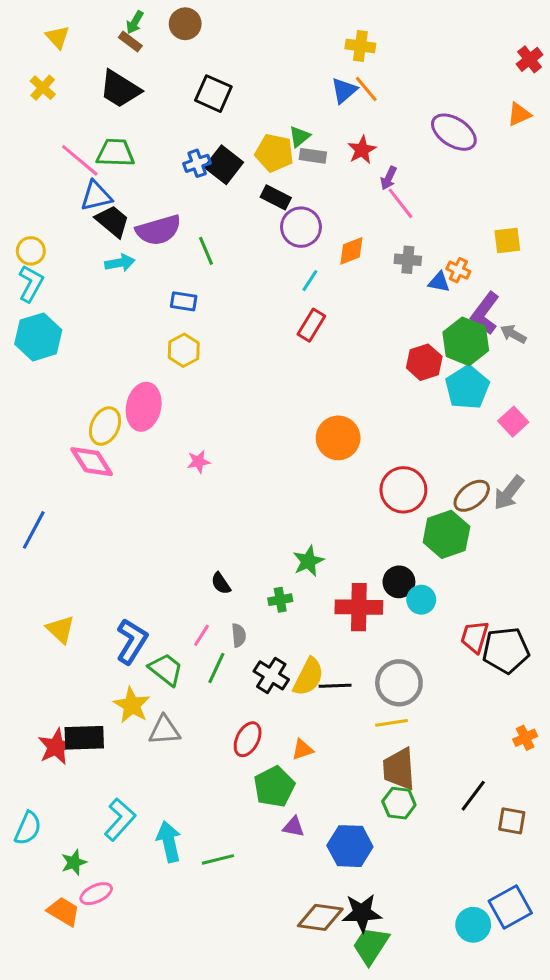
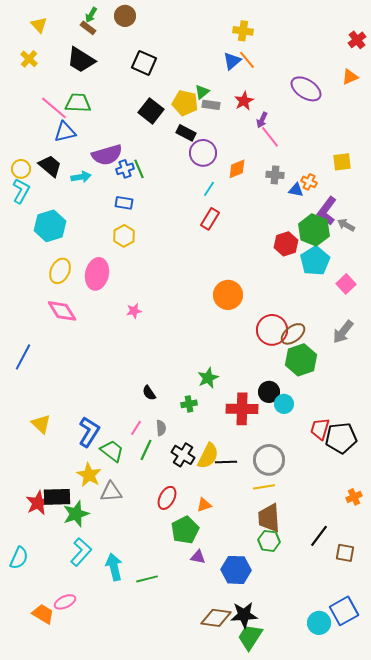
blue cross: (197, 163) -> (125, 169), moved
black trapezoid: (112, 221) -> (50, 166), moved
cyan hexagon: (38, 337) -> (50, 226), moved
yellow ellipse: (105, 426) -> (60, 271), moved
brown ellipse: (472, 496) -> (293, 334), moved
green star: (74, 862) -> (76, 514), moved, size x1.5

